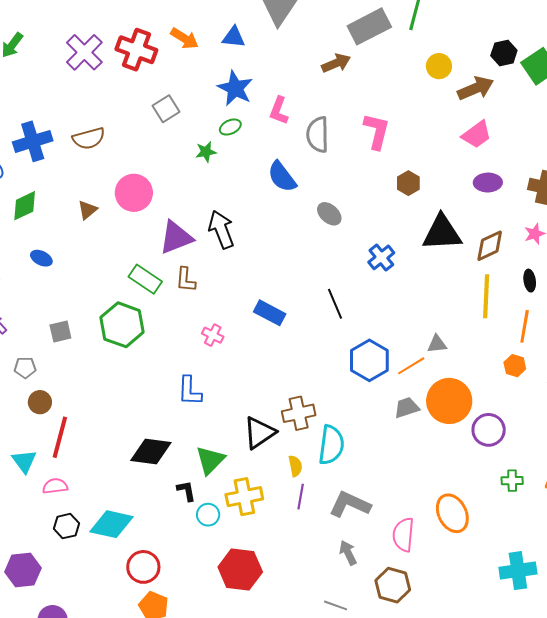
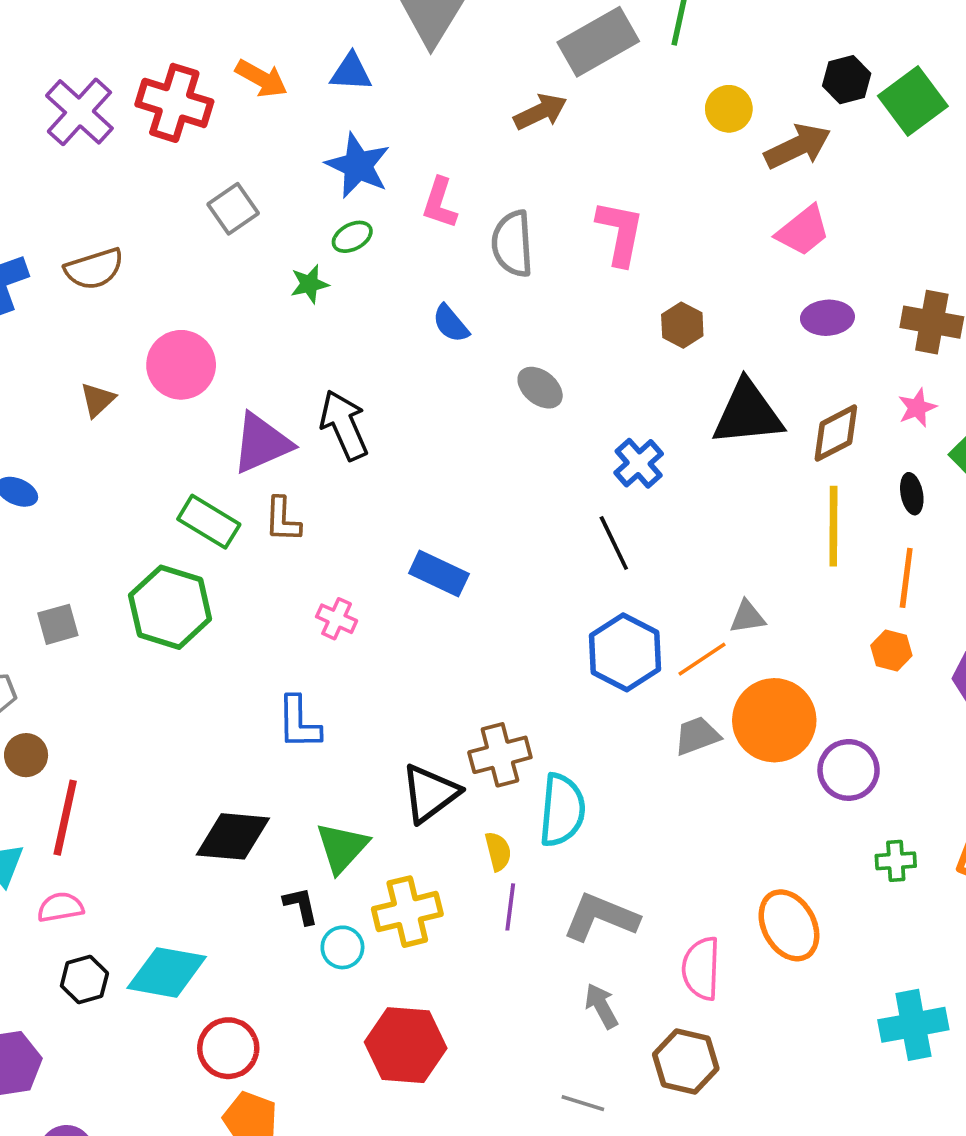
blue semicircle: (282, 177) -> (451, 324), size x0.7
black line: (335, 304) -> (614, 543), moved

